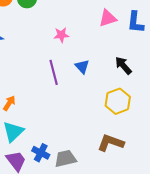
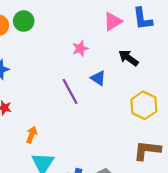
pink star: (61, 35) -> (80, 49), moved
black arrow: (123, 65) -> (128, 58), moved

